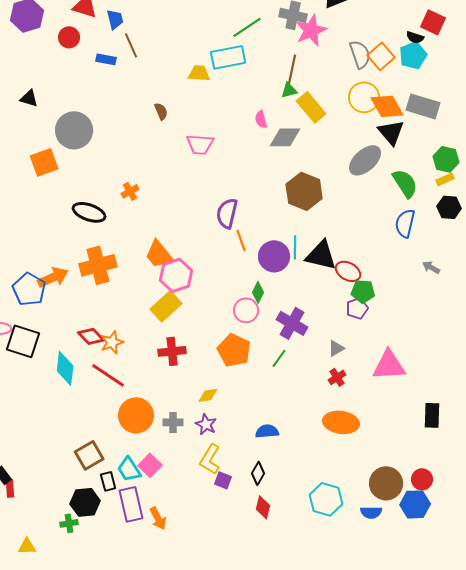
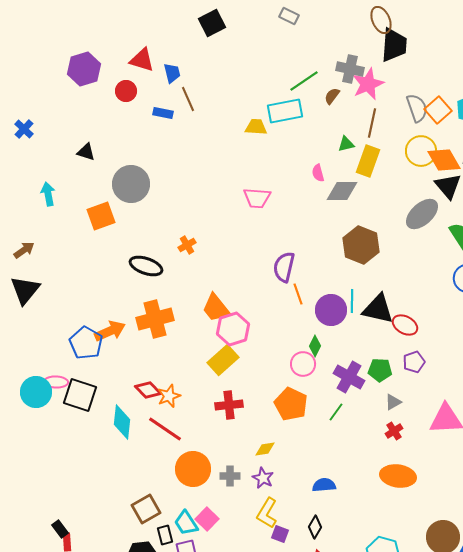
brown line: (292, 69) -> (372, 123), moved
yellow rectangle: (311, 107) -> (368, 161), turned 60
brown semicircle: (161, 111) -> (332, 96), moved, turned -120
green pentagon: (363, 291) -> (380, 370), moved

